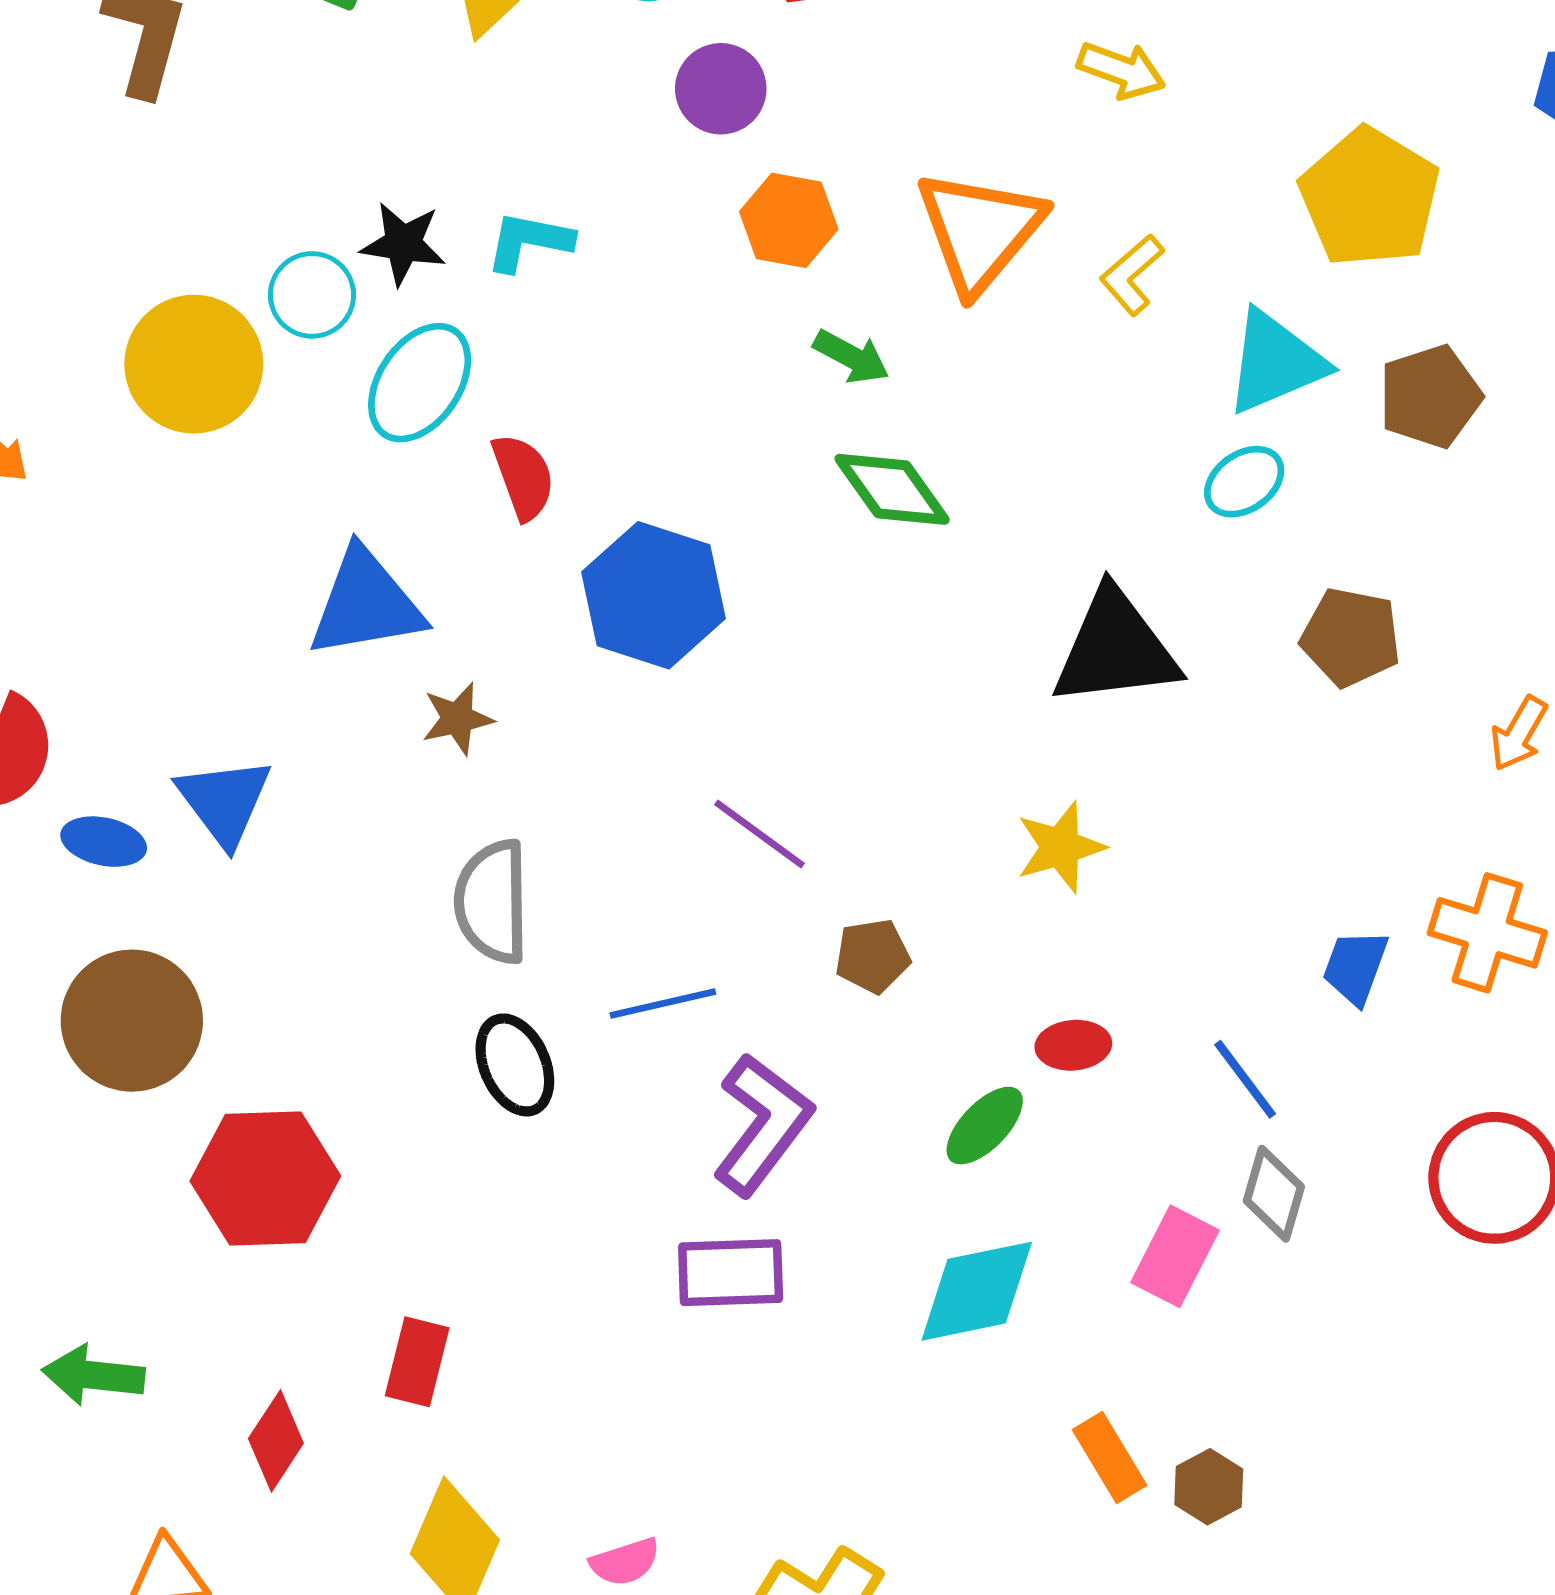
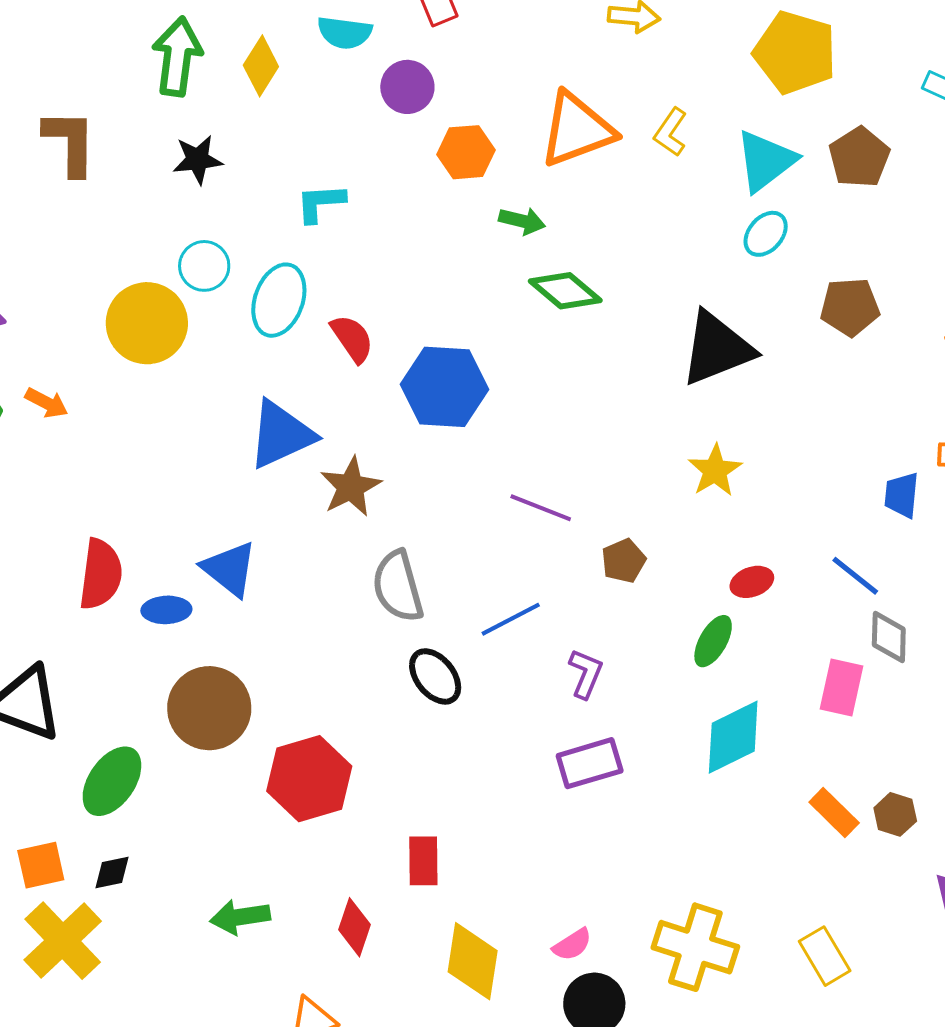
orange triangle: (980, 231) -> (577, 130), turned 44
black star: (403, 244) -> (198, 160), moved
brown star: (457, 719) -> (351, 487), size x1.4
purple L-shape: (762, 1124) -> (586, 674), size x0.6

